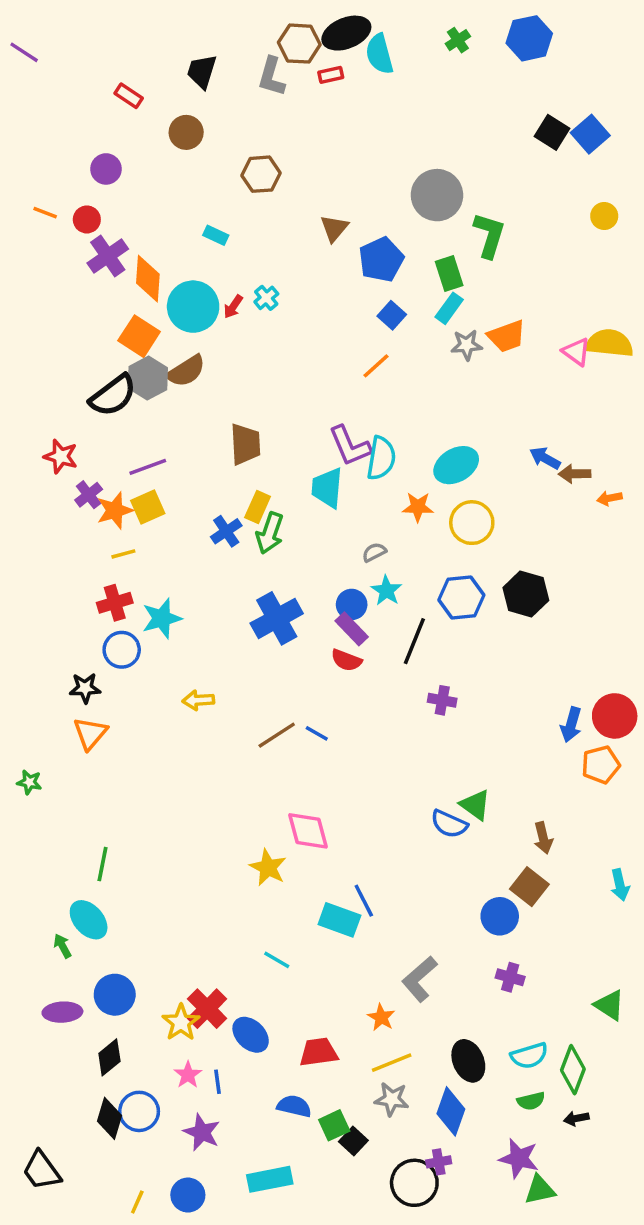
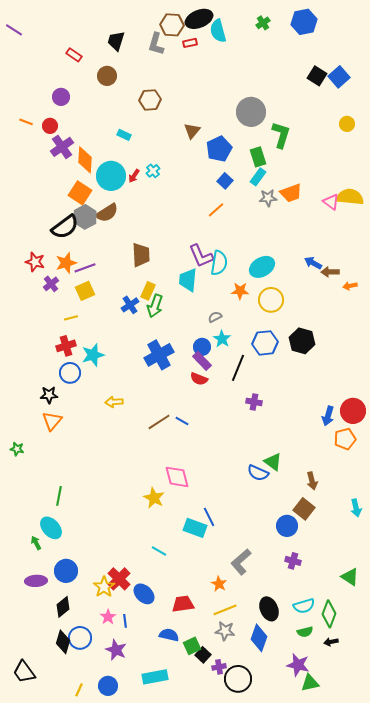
orange star: (115, 510) -> (66, 263), moved
purple cross: (439, 1162) -> (219, 667), moved

